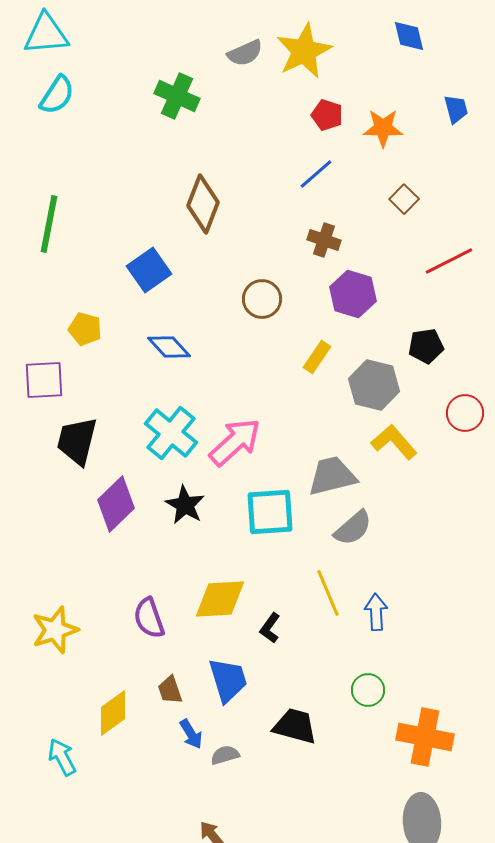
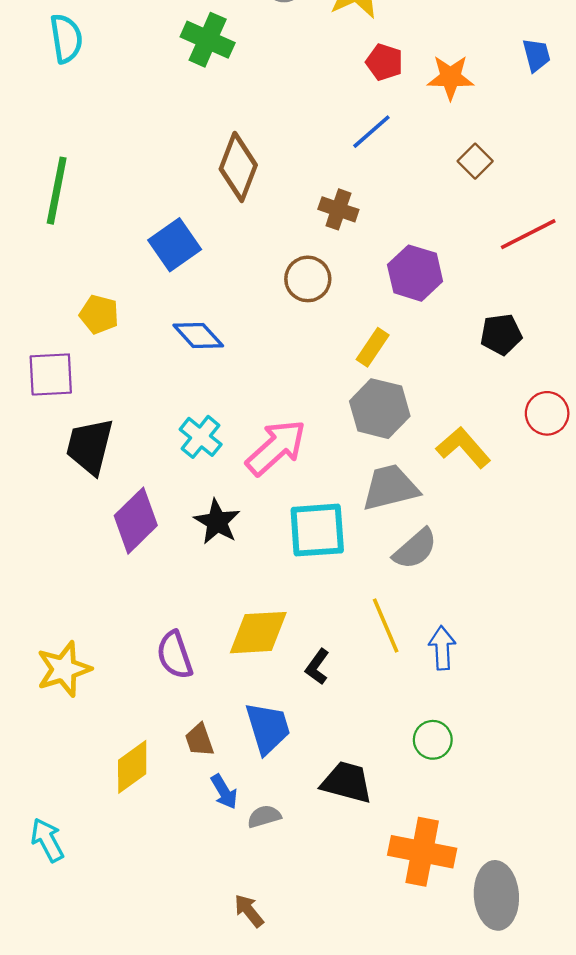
cyan semicircle: (57, 95) -> (66, 38), turned -42
brown cross: (324, 240) -> (338, 209), moved
gray hexagon: (374, 385) -> (380, 409), moved
cyan cross: (171, 433) -> (201, 437), size x0.7
orange cross: (425, 737) -> (422, 852), moved
cyan arrow: (62, 757) -> (47, 840), moved

